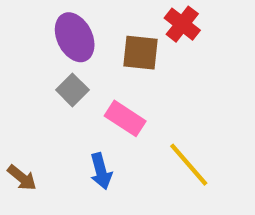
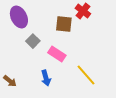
purple ellipse: (75, 37) -> (19, 17), moved

